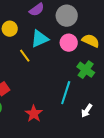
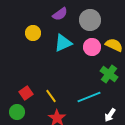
yellow line: (25, 56) -> (51, 96), moved
cyan line: (66, 93) -> (89, 97), turned 50

